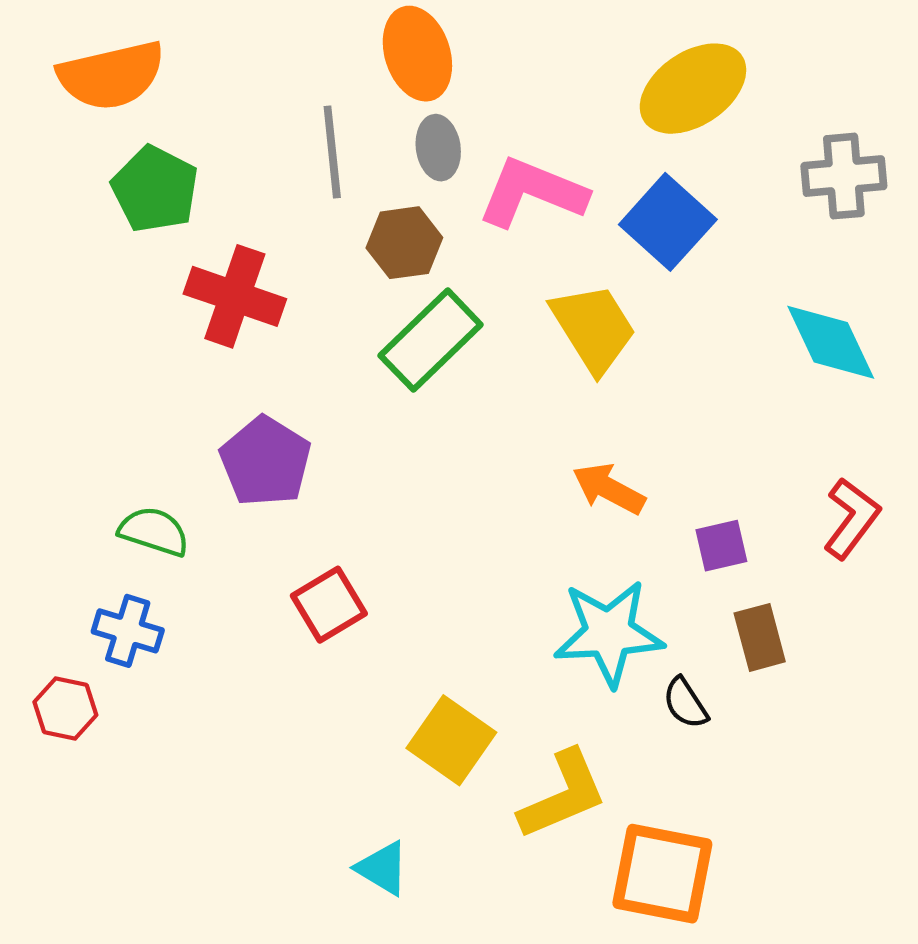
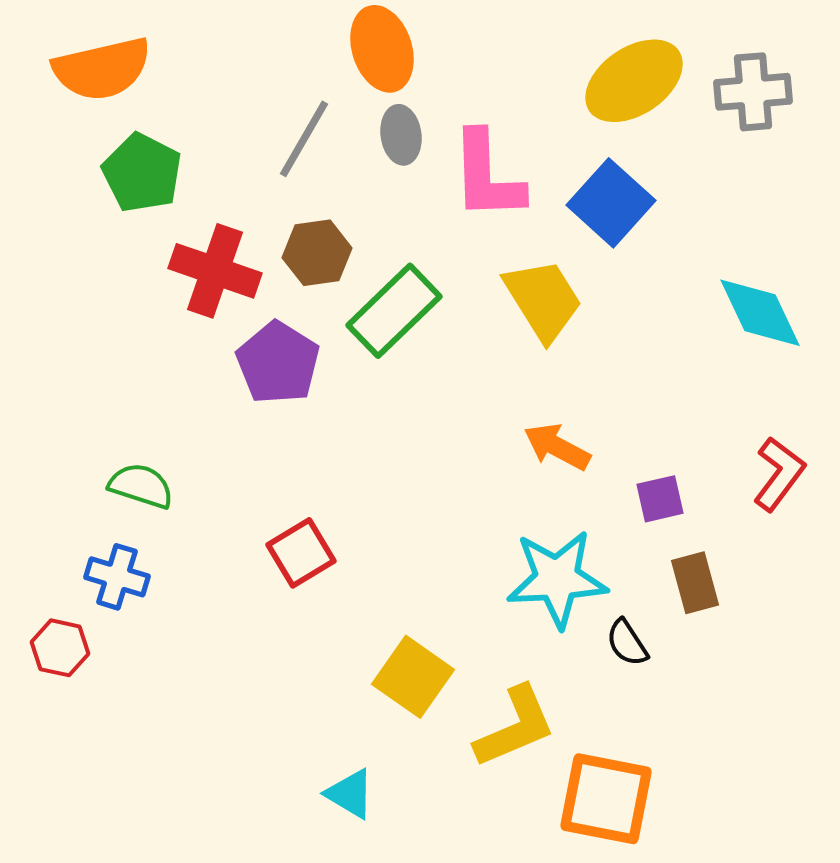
gray line: (332, 152) -> (304, 139), turned 36
gray cross: (844, 176) -> (753, 92), moved
pink L-shape: (532, 192) -> (487, 176), turned -114
brown hexagon: (404, 243) -> (317, 253), moved
purple pentagon: (265, 461) -> (278, 363), moved

